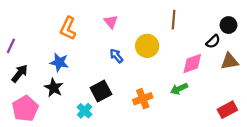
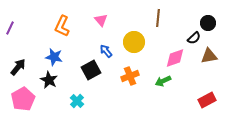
purple line: (11, 46) -> (10, 28), moved
black square: (101, 91) -> (91, 70), moved
orange cross: (143, 99) -> (130, 76), moved

